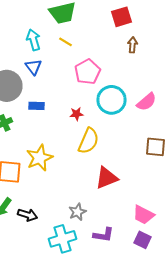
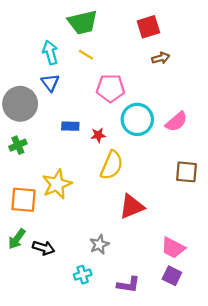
brown arrow: (132, 45) -> (161, 58), turned 70
pink pentagon: (88, 72) -> (111, 88), turned 30
blue rectangle: (36, 106) -> (70, 126), moved
purple L-shape: (104, 235) -> (128, 285), moved
cyan cross: (62, 239) -> (83, 275), size x0.6

